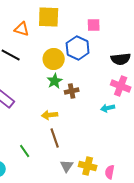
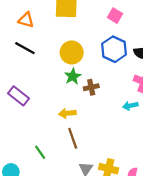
pink square: (94, 25) -> (115, 16), turned 32
orange triangle: (22, 29) -> (26, 20), moved
blue hexagon: (78, 48) -> (114, 49), moved

